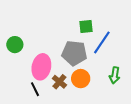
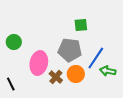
blue line: (102, 42) -> (96, 58), moved
green arrow: (115, 75) -> (108, 71), turned 91
black line: (35, 89) -> (11, 84), moved

